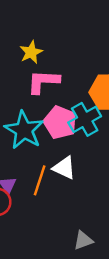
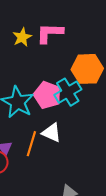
pink L-shape: (43, 82) -> (50, 33), moved

